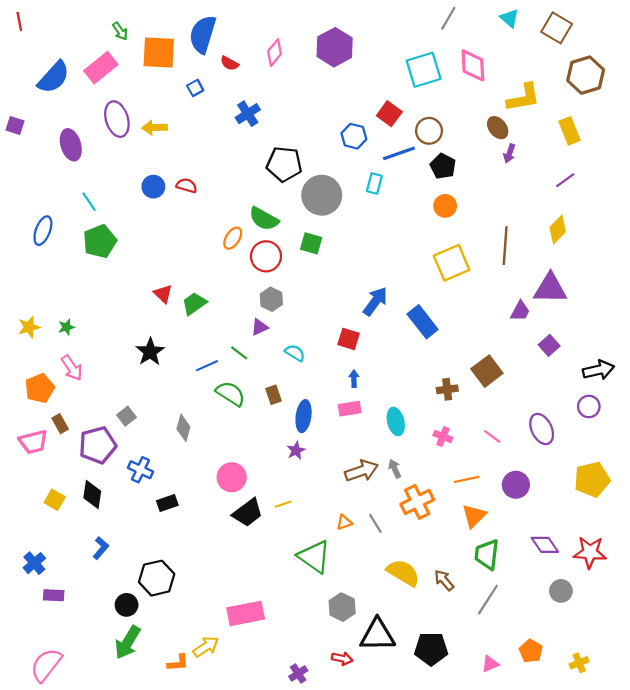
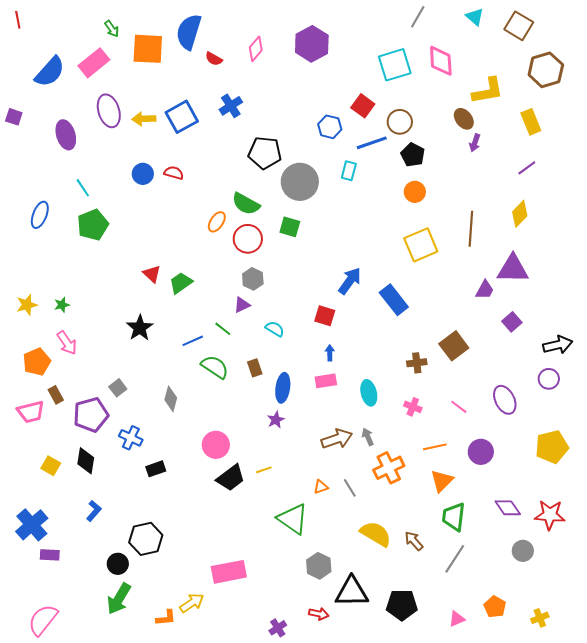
blue square: (195, 88) -> (182, 117), moved, size x2.0
blue cross: (34, 563) -> (32, 525), size x1.5

